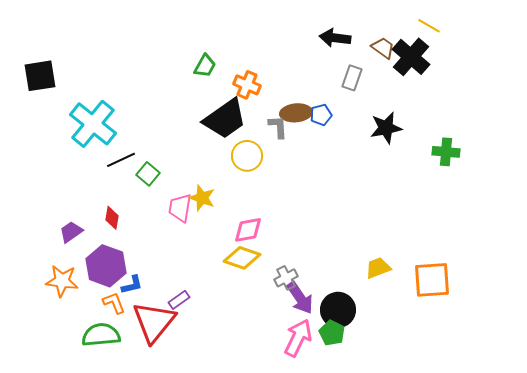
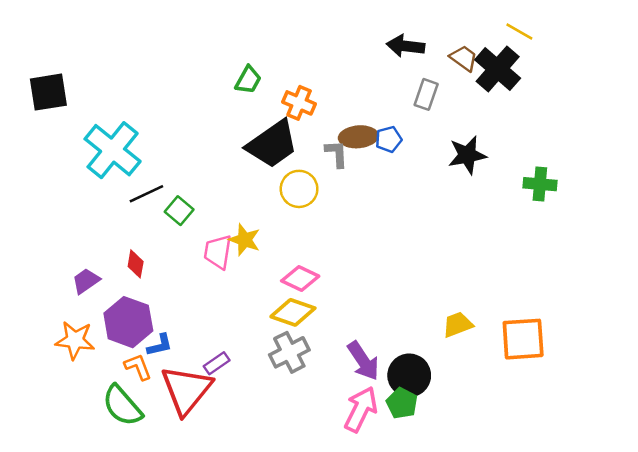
pink diamond: (248, 230) -> (300, 278), turned 36
gray cross: (286, 278) -> (289, 352), moved, size x1.4
green semicircle: (101, 335) -> (122, 406), turned -126

